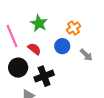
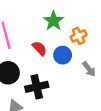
green star: (39, 23) -> (53, 21), moved
red semicircle: (34, 49) -> (39, 48), moved

